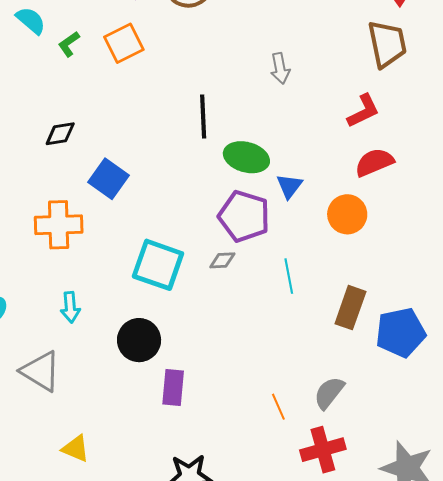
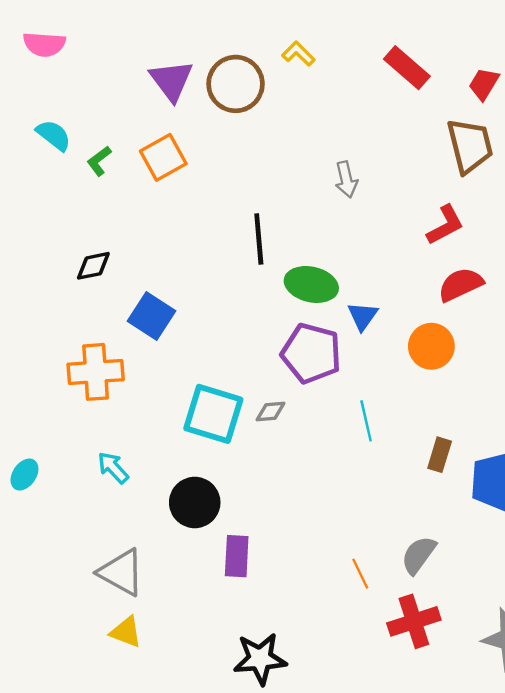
gray diamond: (222, 260) -> (270, 412), moved
cyan arrow: (70, 307) -> (113, 468), turned 144
brown rectangle: (350, 308) -> (440, 455), size x0.7
gray triangle: (41, 371) -> (121, 572), moved

